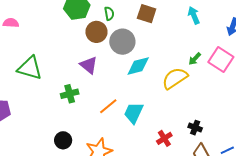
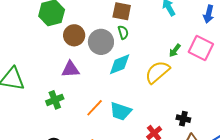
green semicircle: (109, 13) -> (123, 32), moved
purple triangle: (89, 65) -> (70, 69), turned -36
cyan trapezoid: (134, 113) -> (121, 111), turned -90

